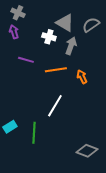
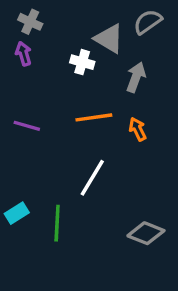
gray semicircle: (91, 25) -> (148, 22), moved
gray arrow: (71, 46) -> (136, 77), moved
purple line: (26, 60) -> (27, 126), moved
gray diamond: (87, 151) -> (146, 233), moved

